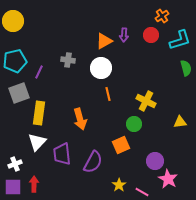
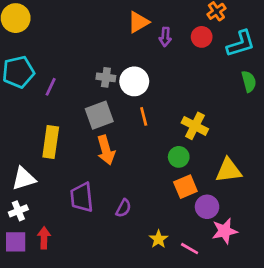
orange triangle: (104, 41) -> (138, 22), moved
gray cross: (68, 60) -> (106, 77), moved
gray square: (19, 93) -> (99, 115), moved
yellow triangle: (180, 122) -> (229, 170), moved, size x1.5
white triangle: (37, 142) -> (24, 178), moved, turned 30
orange square: (121, 145) -> (185, 187), moved
purple semicircle: (93, 162) -> (123, 208), size x0.6
pink star: (168, 179) -> (225, 231), turned 30

